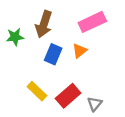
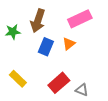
yellow rectangle: (37, 91) -> (18, 79), moved
gray triangle: (95, 104) -> (82, 90), turned -48

